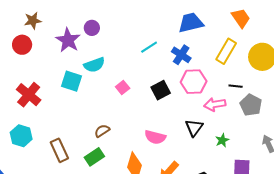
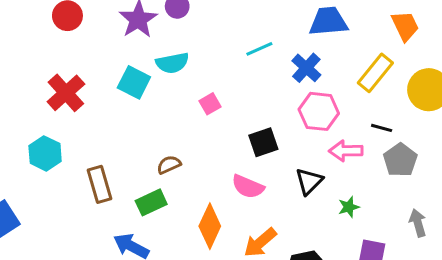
black square: (161, 90) -> (263, 142), moved

